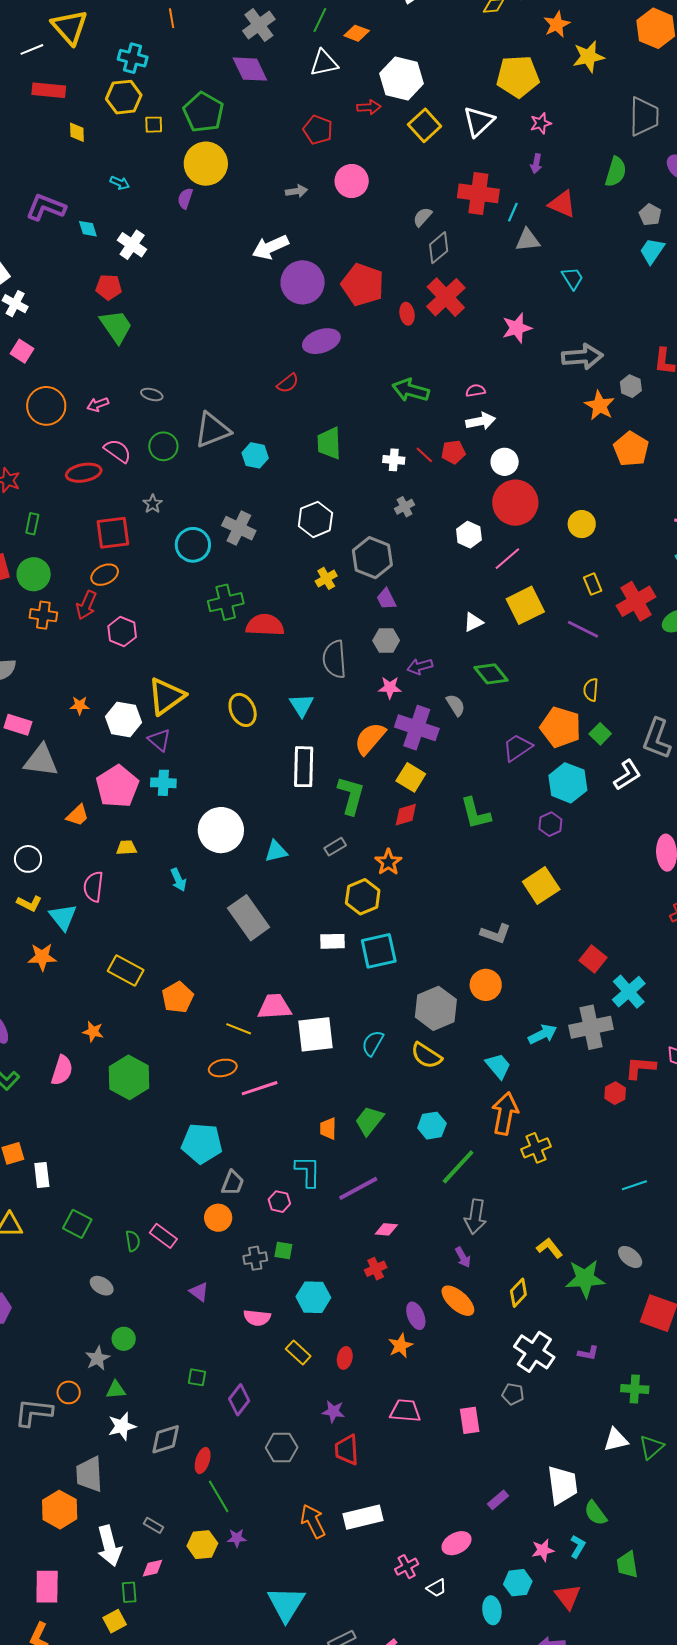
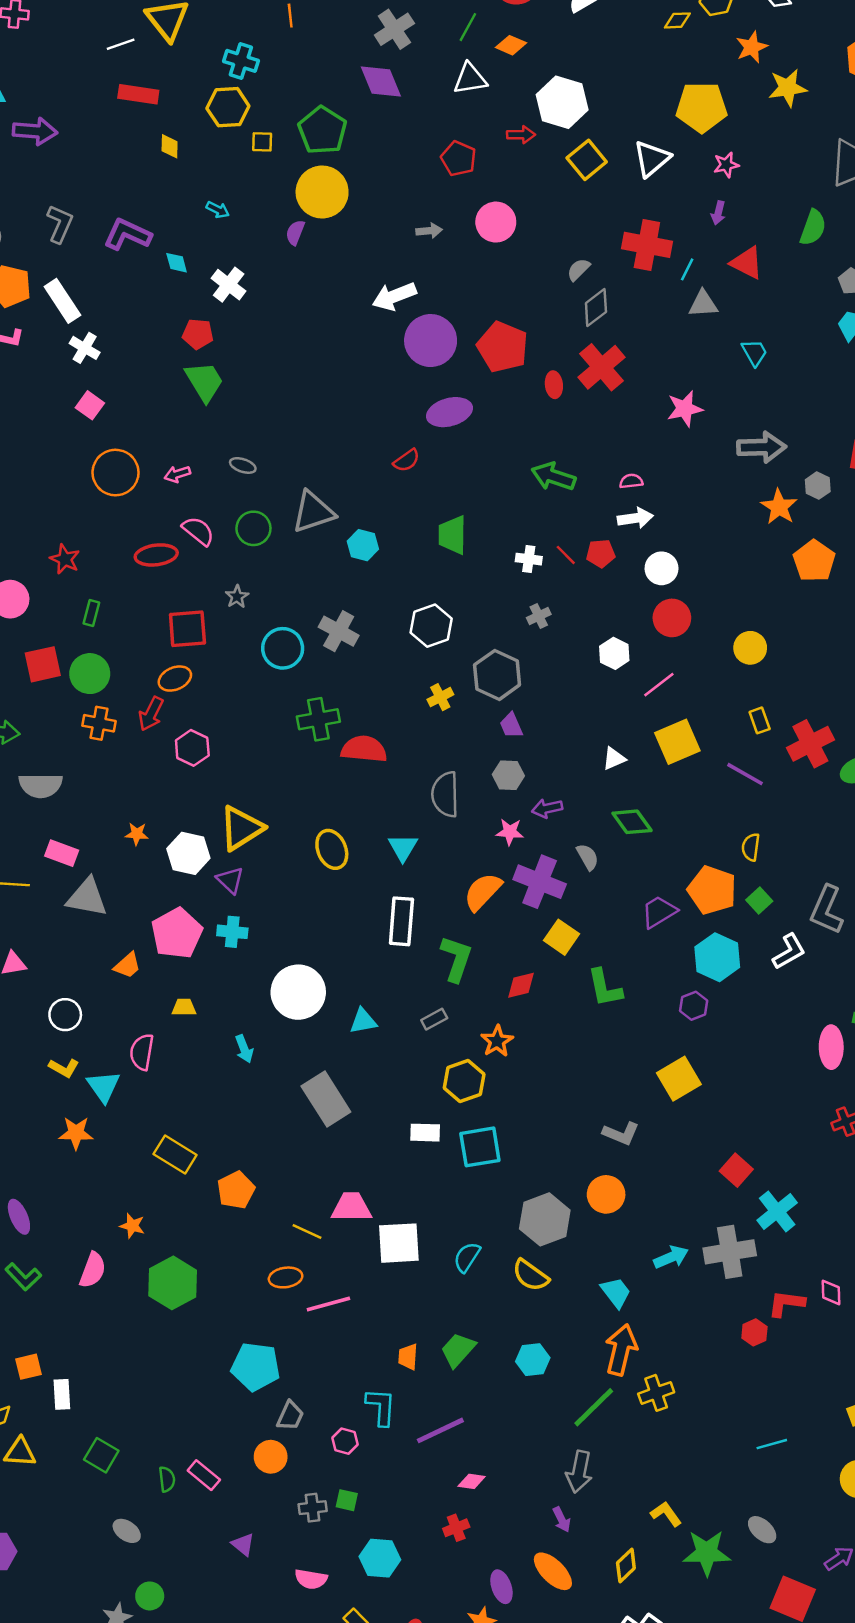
red circle: (515, 503) -> (672, 618), size x0.7
yellow square: (411, 777) -> (562, 937), moved
green line: (458, 1167) -> (594, 1407), moved

